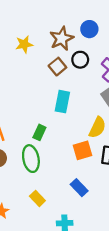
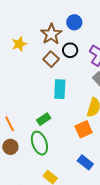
green rectangle: (39, 132) -> (44, 119), turned 40

